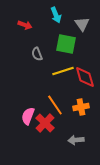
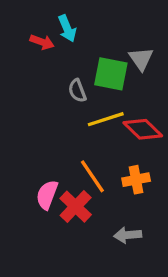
cyan arrow: (56, 15) -> (67, 28), moved
gray triangle: (82, 24) -> (141, 59), moved
gray semicircle: (37, 54) -> (77, 91), moved
red diamond: (85, 77) -> (143, 129), turned -30

